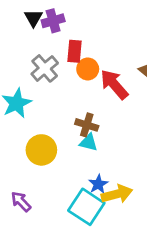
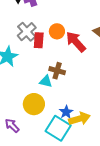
red rectangle: (74, 51) -> (39, 40), moved
cyan triangle: (88, 142) -> (46, 81), moved
yellow circle: (41, 150) -> (34, 104), moved

